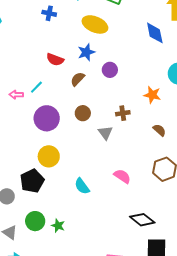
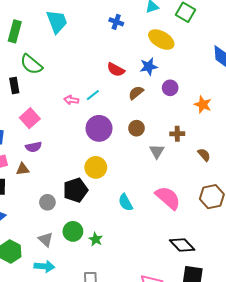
orange star: (152, 95) -> (203, 105), moved
brown semicircle: (159, 130) -> (204, 155), moved
pink semicircle: (122, 176) -> (168, 198), size x1.5

